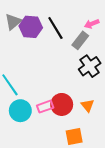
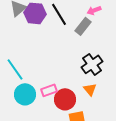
black cross: (90, 66) -> (92, 64), moved
red circle: (62, 104) -> (65, 99), moved

